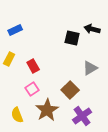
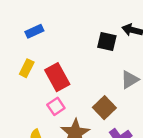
red rectangle: (33, 66) -> (57, 77), size x1.5

